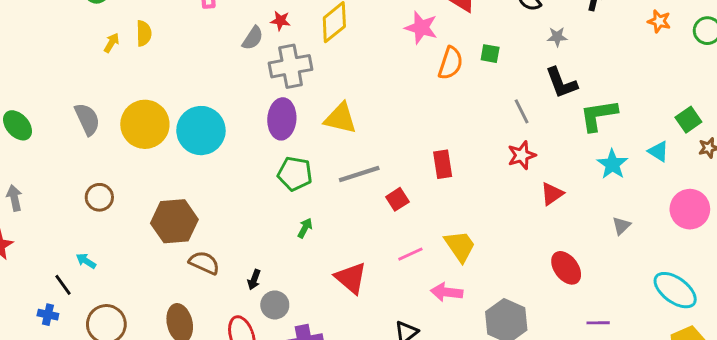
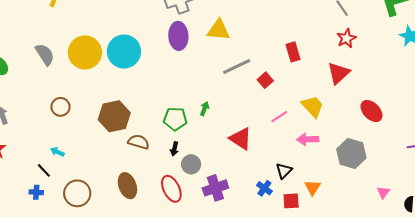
green pentagon: (295, 174) -> (175, 119), moved
red triangle: (552, 194) -> (338, 73), moved, size x1.4
red ellipse: (566, 268) -> (371, 111), moved

